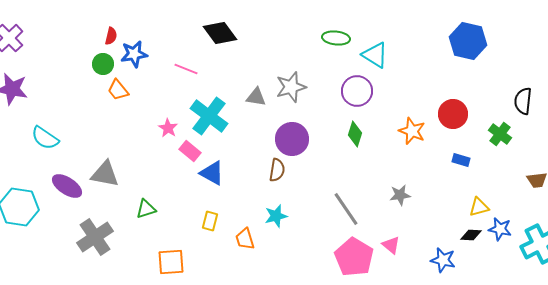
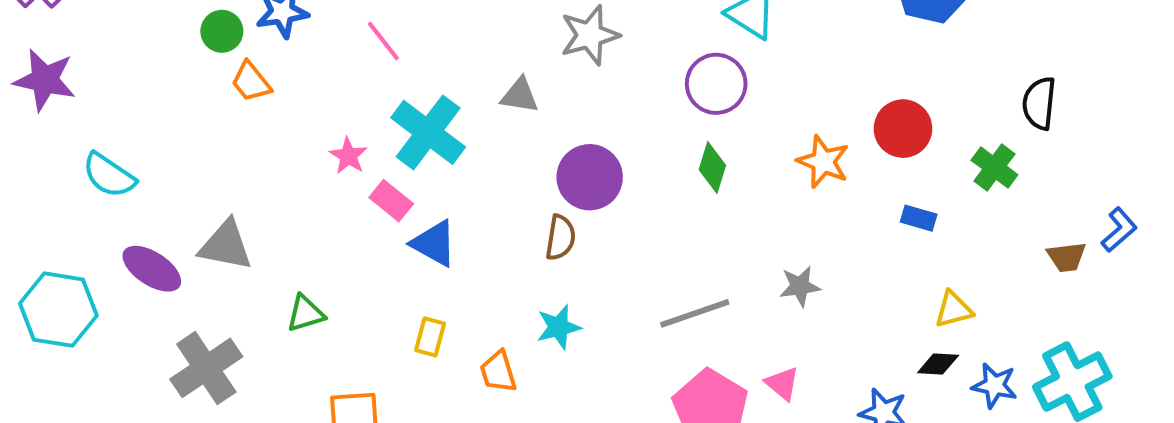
pink line: (186, 69) -> (383, 41), turned 30
gray star: (291, 87) -> (590, 35), moved
gray line: (346, 209) -> (695, 313), turned -75
blue star: (500, 229) -> (994, 385), moved

